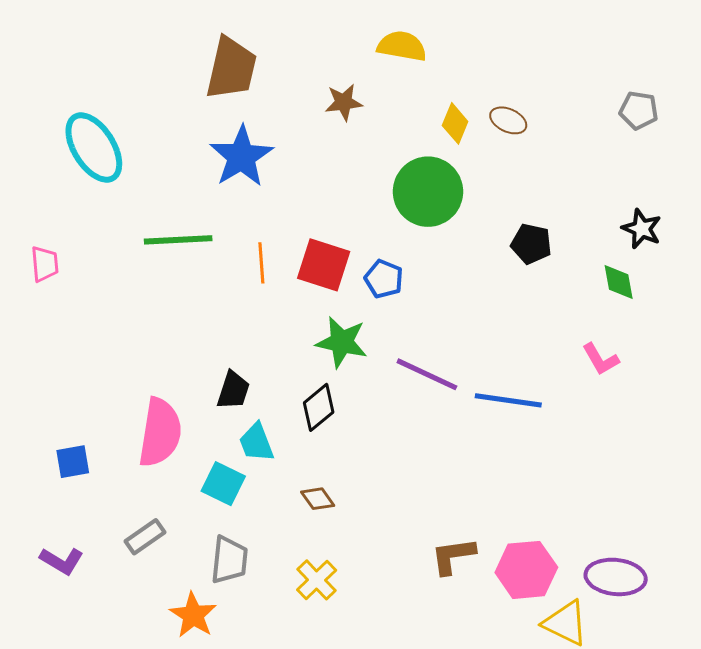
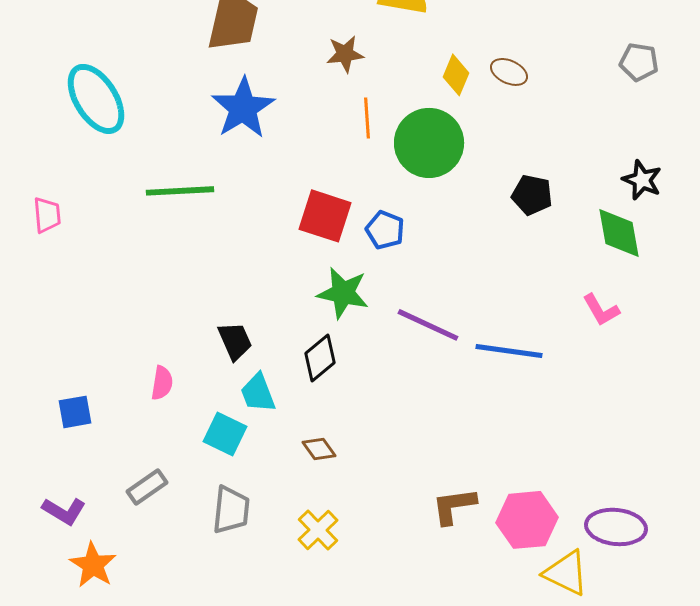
orange line: (261, 263) -> (367, 118), moved
green diamond: (619, 282) -> (619, 233), size x1.4
black trapezoid: (233, 390) -> (235, 341), turned -42
pink semicircle: (160, 432) -> (162, 383), size x0.5
orange star: (193, 615) -> (93, 565), moved

